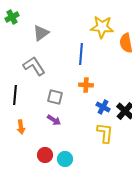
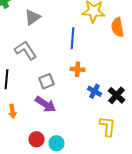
gray square: (55, 97) -> (46, 81), turned -35
purple arrow: (54, 120) -> (46, 104), size x1.5
yellow L-shape: (105, 133) -> (108, 126), moved

